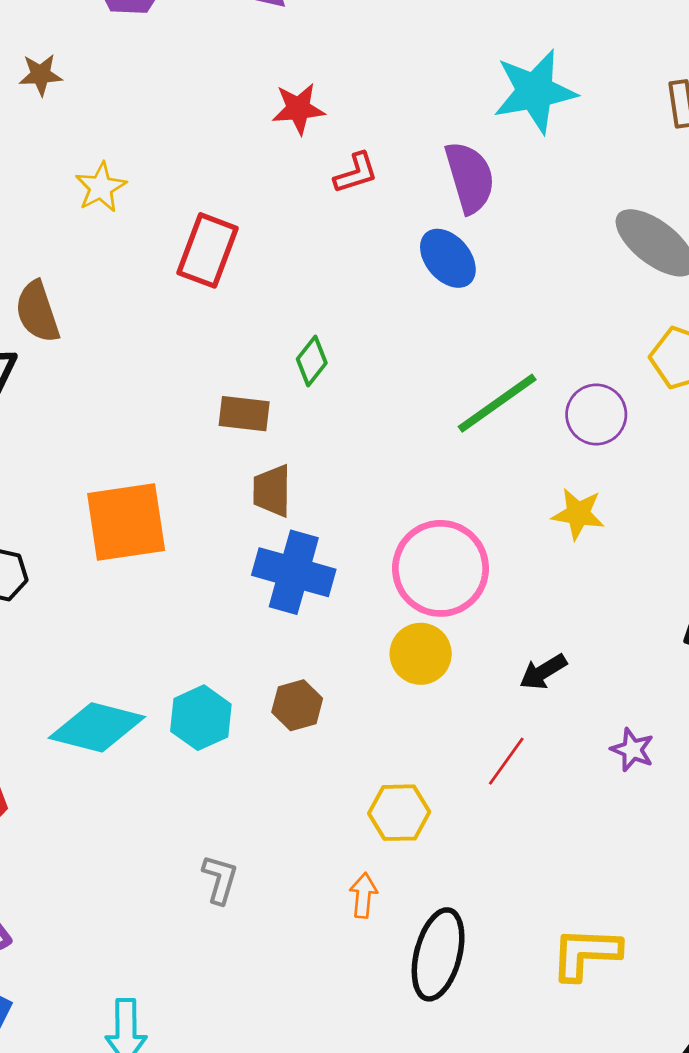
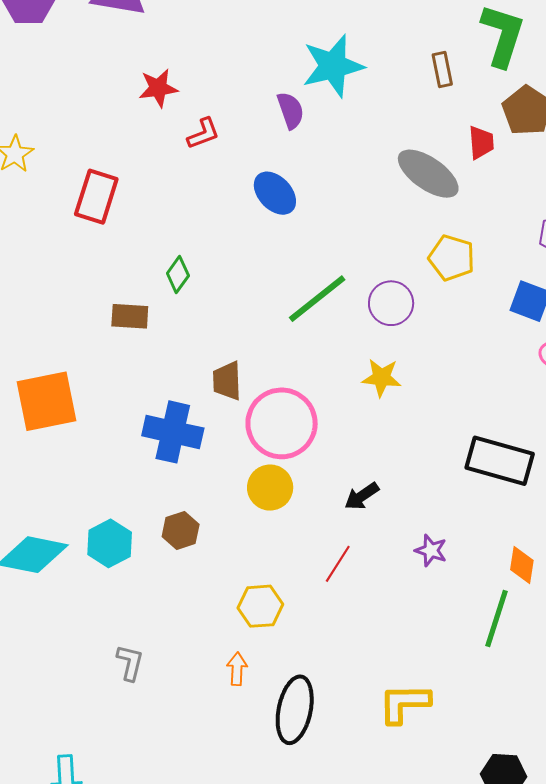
purple semicircle: (470, 177) -> (291, 110), moved, size x0.7
brown trapezoid: (272, 491) -> (227, 381), moved

